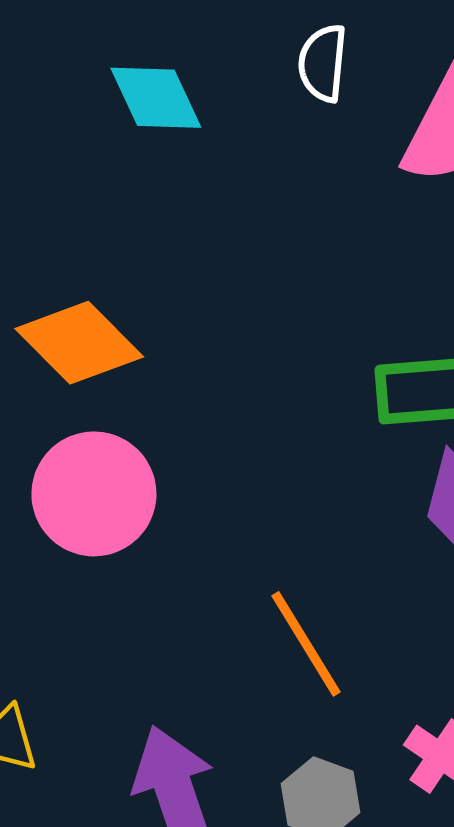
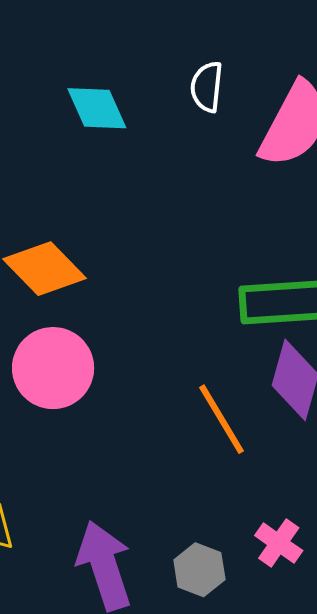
orange line: (306, 644) -> (222, 419), moved

